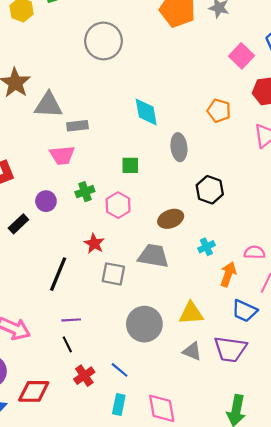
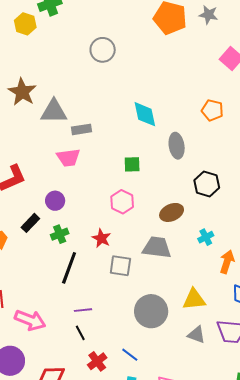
gray circle: (103, 41) -> (103, 50), size x0.7
green cross: (85, 192) -> (60, 234), moved

